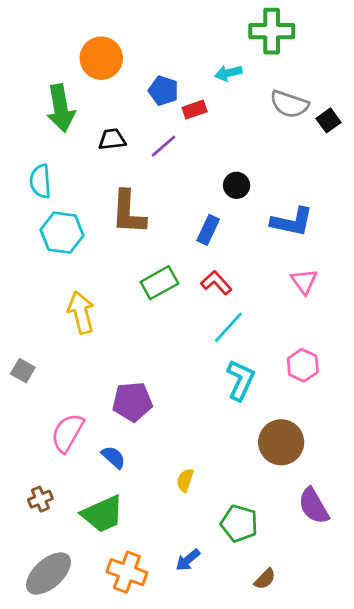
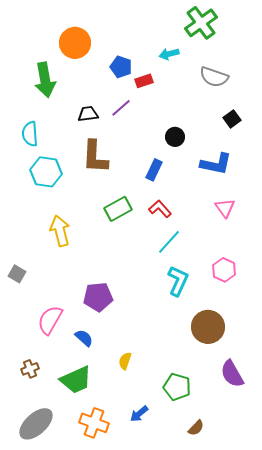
green cross: (272, 31) -> (201, 23), turned -36
black square: (328, 120) -> (232, 119), moved
black trapezoid: (112, 139) -> (88, 114), moved
yellow semicircle: (185, 480) -> (125, 361), moved

